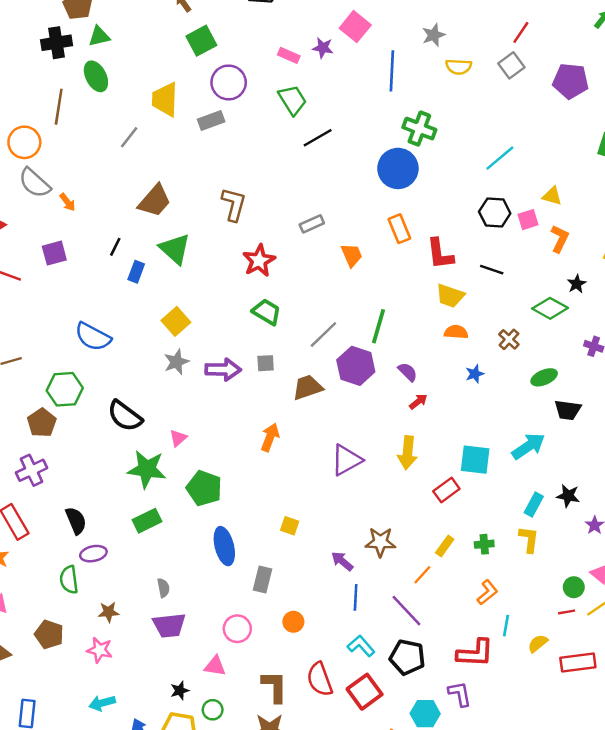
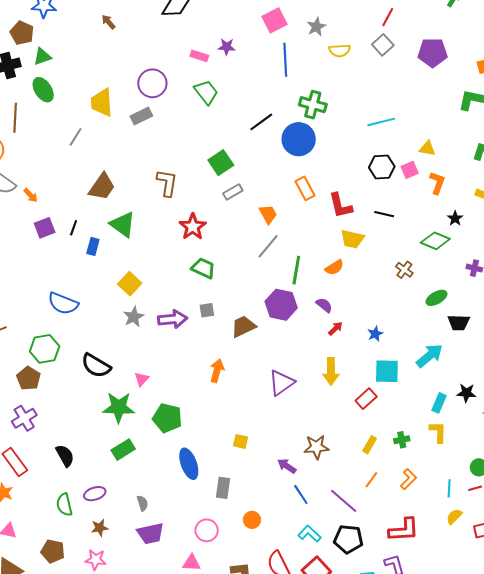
pink square: (355, 27) -> (275, 20), moved, turned 30
green square: (201, 41) -> (221, 163), moved
black line: (318, 138) -> (261, 122), moved
cyan line: (500, 158) -> (381, 122), turned 32
purple square: (54, 253) -> (45, 228), moved
orange semicircle: (456, 332) -> (334, 267), moved, turned 150
gray line: (323, 334) -> (268, 246), moved
blue star: (475, 374) -> (375, 334), moved
purple ellipse: (93, 554) -> (95, 494), moved
orange line: (422, 575) -> (371, 480), moved
blue line: (356, 597) -> (301, 494), turned -30
cyan line: (506, 626) -> (449, 488), moved

